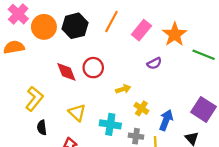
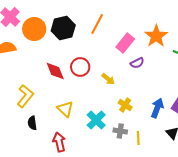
pink rectangle: (141, 30) -> (125, 43), moved
yellow arrow: (123, 89) -> (108, 79), moved, turned 56
blue arrow: (166, 120) -> (157, 108), moved
cyan cross: (110, 124) -> (96, 120), turned 36

